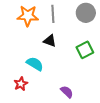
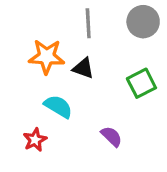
orange star: (28, 16) -> (47, 57), moved
purple semicircle: (67, 92) -> (111, 136), moved

